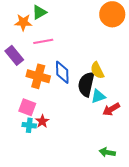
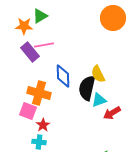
purple rectangle: (14, 55) -> (30, 52), moved
orange cross: (38, 76) -> (39, 93), moved
cyan cross: (29, 125) -> (39, 142), moved

